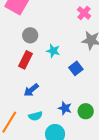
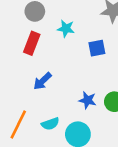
blue square: (76, 68) -> (97, 48), turned 32
cyan semicircle: (35, 116) -> (50, 124), moved

